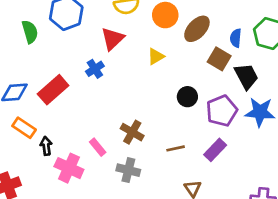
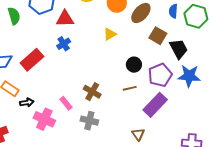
blue semicircle: (236, 38) -> (173, 11), moved
red triangle: (113, 39) -> (65, 19), moved, turned 42
black arrow: (46, 146) -> (27, 102), turned 88
brown line: (176, 148) -> (130, 88), moved
purple rectangle: (215, 150) -> (155, 105), size x1.4

